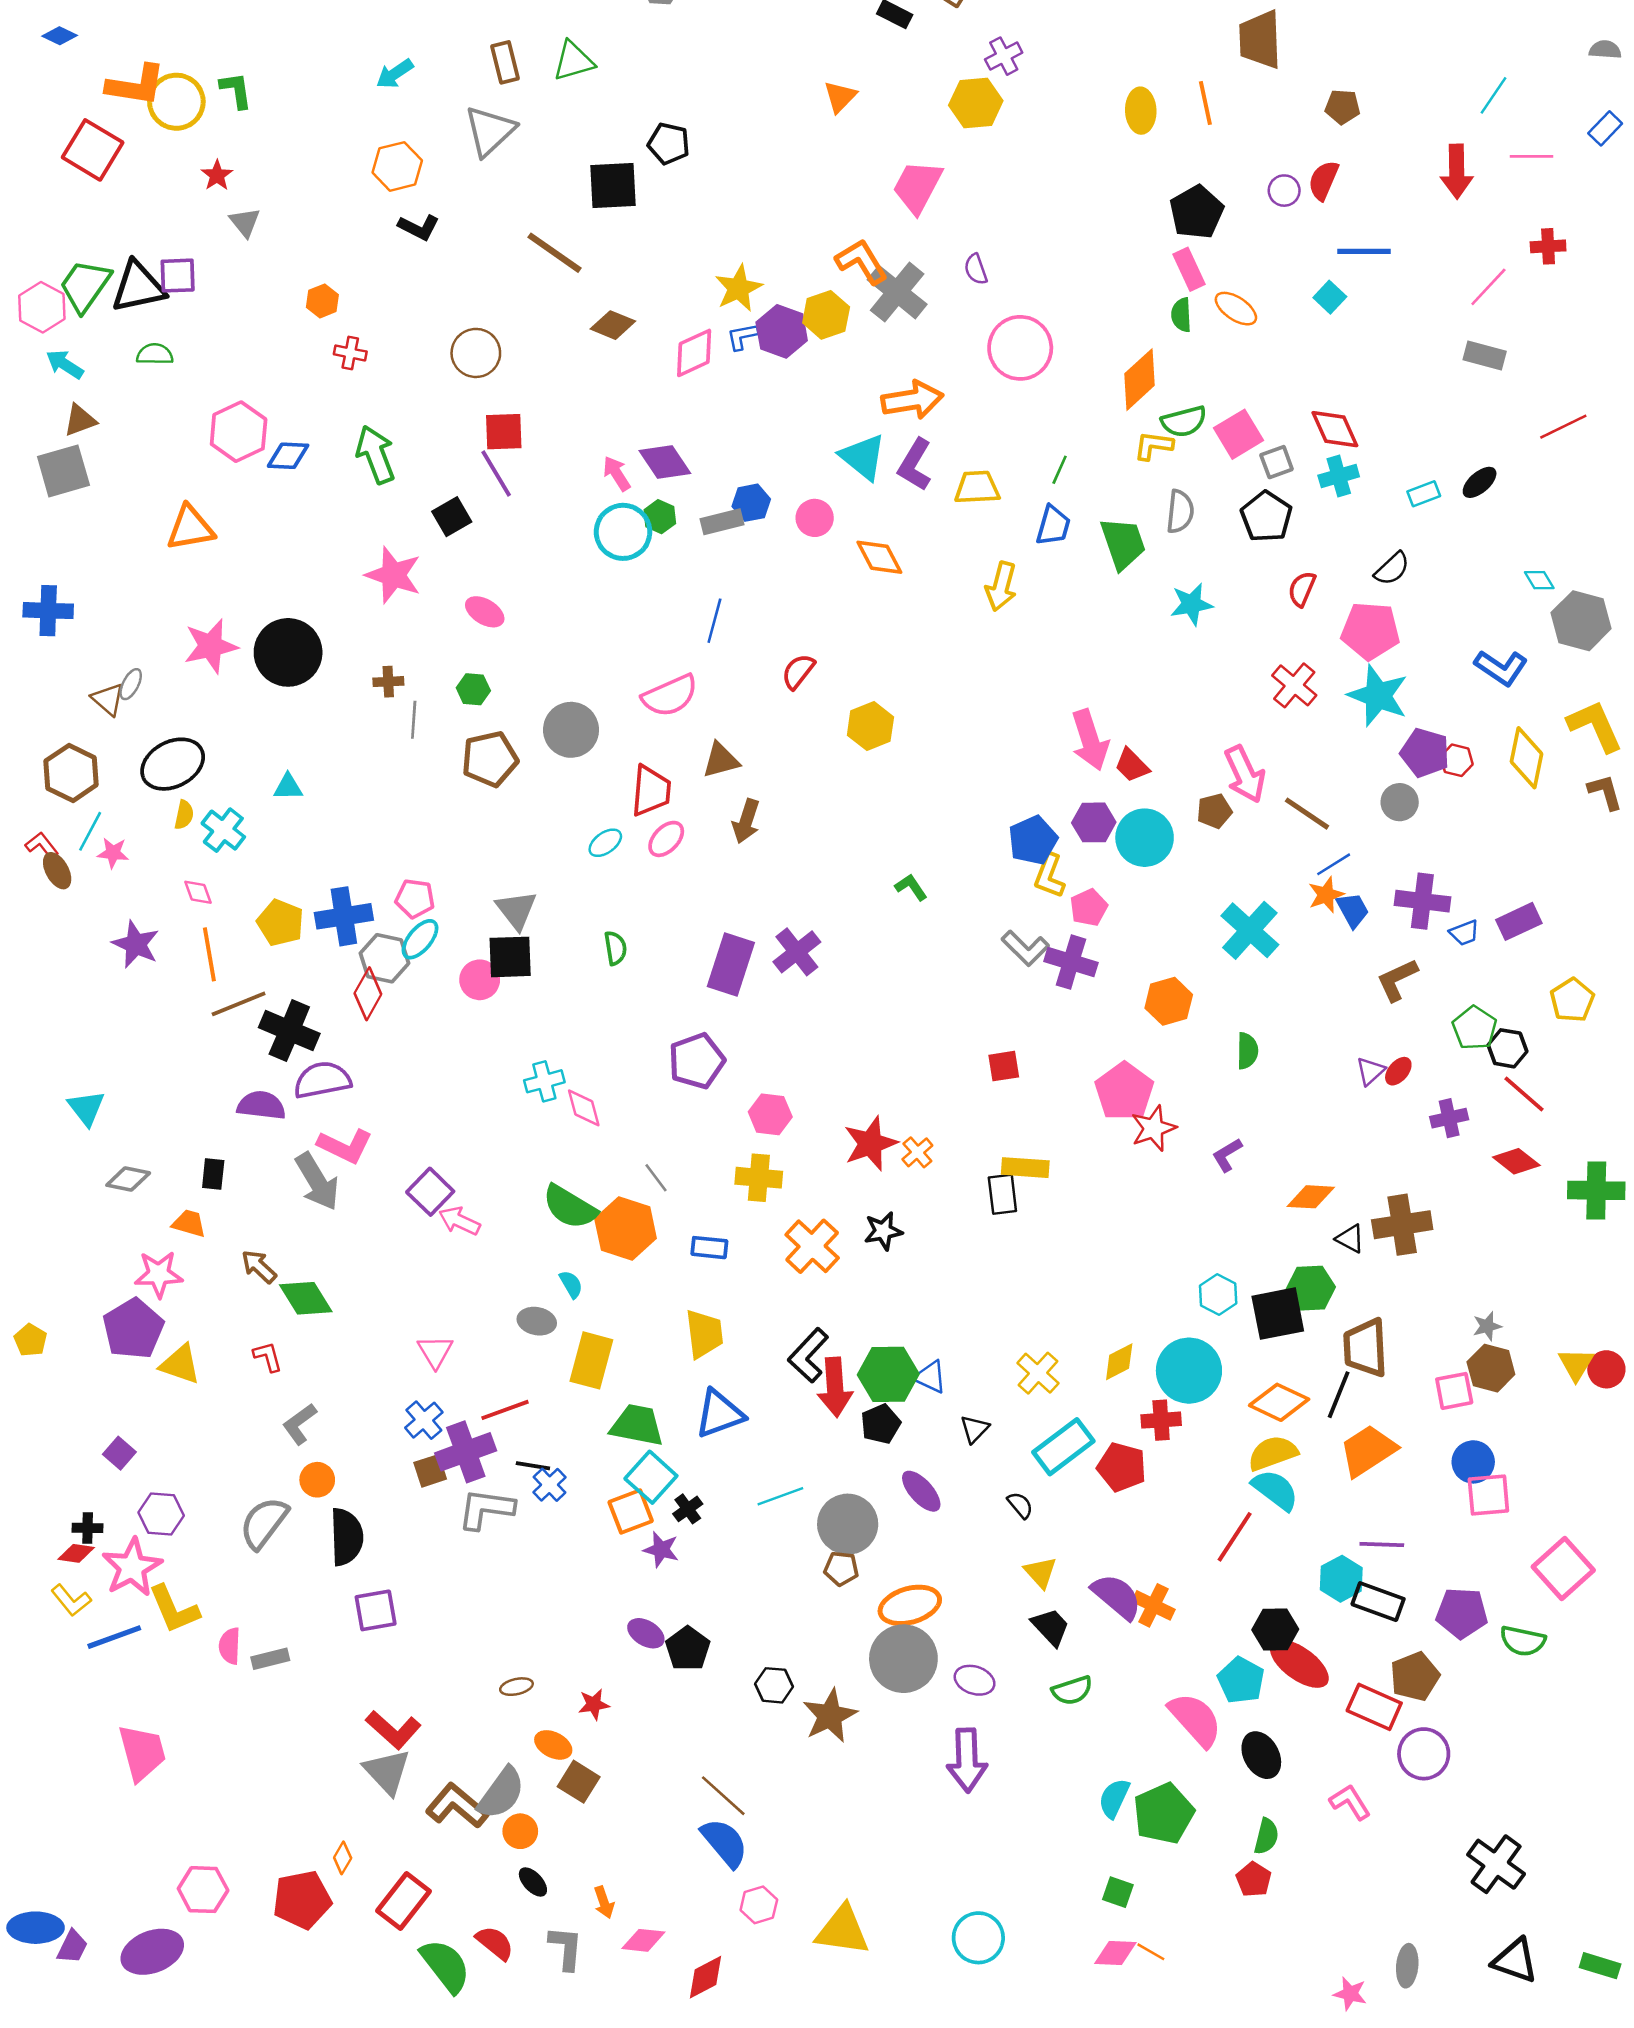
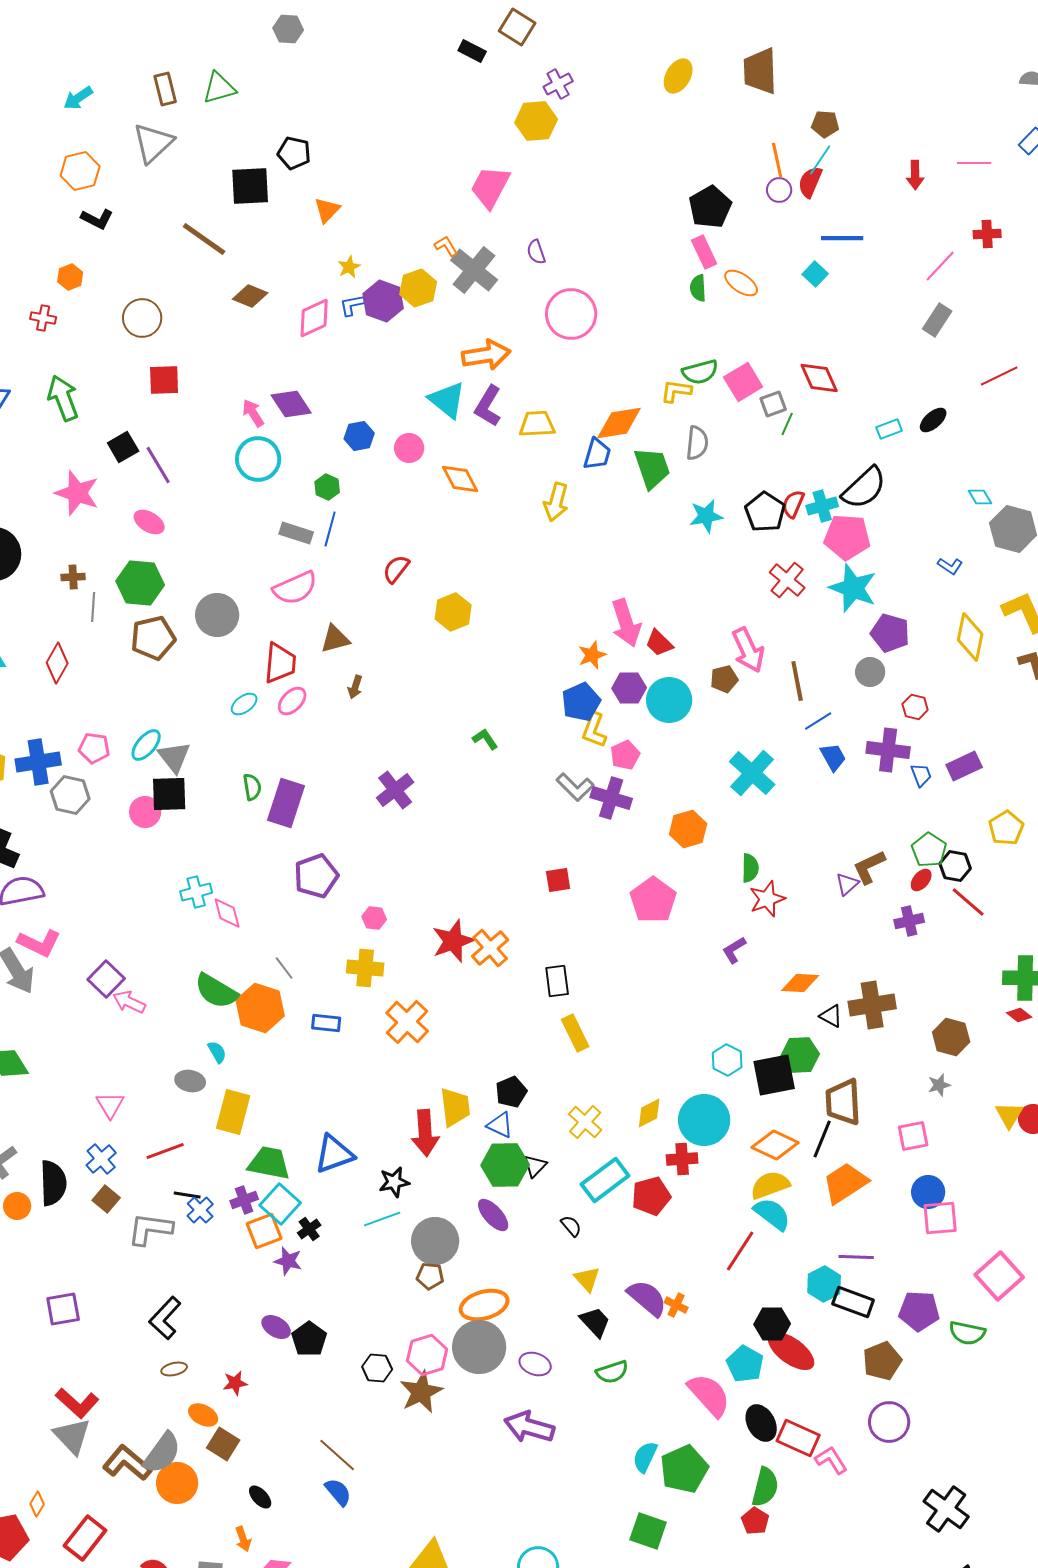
cyan line: (1494, 95) -> (820, 160), moved
orange triangle: (840, 97) -> (327, 210), moved
orange line: (1205, 103) -> (777, 160), moved
yellow ellipse: (1141, 111) -> (678, 76), moved, turned 32
red arrow: (1457, 172) -> (915, 175), size x0.7
orange L-shape: (862, 262) -> (446, 246), size x0.6
yellow star: (739, 288) -> (349, 267), size x0.6
orange hexagon: (322, 301) -> (70, 277), moved
gray rectangle: (1485, 355) -> (937, 320), turned -72
orange diamond: (1139, 380) -> (619, 423), moved, turned 33
green line: (1060, 470) -> (787, 424), moved
purple line: (496, 473) -> (158, 465), moved
cyan cross: (1339, 476) -> (822, 506), moved
green hexagon: (660, 517) -> (327, 487), moved
black pentagon: (1266, 517) -> (765, 512), moved
gray rectangle: (722, 522) -> (296, 533), moved, turned 32
black semicircle: (1392, 569) -> (864, 488), size x1.6
blue L-shape: (1501, 668) -> (950, 566), size x0.6
green hexagon: (473, 689) -> (140, 583), size x1.8
red hexagon: (1457, 760) -> (915, 707), moved
brown line: (1307, 814) -> (797, 681), turned 45
brown arrow: (746, 821) -> (355, 687), size x0.7
orange star: (1326, 895) -> (592, 655), moved
blue trapezoid: (1464, 933) -> (921, 775), turned -90
cyan ellipse: (420, 939) -> (146, 745), moved
purple rectangle: (731, 965) -> (286, 803), moved
brown L-shape: (1397, 980) -> (869, 867), moved
red diamond: (368, 994) -> (57, 663), moved
red ellipse: (1398, 1071) -> (921, 880), moved
pink hexagon: (770, 1114) -> (374, 918), size x0.7
red star: (1153, 1128) -> (767, 899), moved
orange cross: (917, 1152) -> (490, 948), size x1.5
red diamond: (1516, 1161) -> (1019, 1015), moved, size x0.7
yellow rectangle: (1025, 1168) -> (575, 1033), moved, turned 60
black star: (883, 1231) -> (394, 1182), moved
yellow trapezoid: (704, 1334) -> (455, 1107), moved
black L-shape: (808, 1355) -> (165, 1318), moved
brown hexagon: (1491, 1368) -> (951, 1037), moved
green hexagon: (888, 1374) -> (505, 1165), moved
black pentagon: (881, 1424) -> (511, 1092), moved
purple cross: (466, 1452) -> (244, 1200), moved, size x0.6
red pentagon: (1122, 1467) -> (651, 1196), turned -30
brown square: (430, 1471) -> (106, 1199), turned -32
black semicircle: (346, 1537) -> (53, 1183), moved
orange cross: (1153, 1605) -> (676, 1305), size x0.7
red rectangle: (1374, 1707) -> (798, 1438), moved
purple arrow: (967, 1760) -> (529, 1427), turned 108
orange circle: (520, 1831) -> (177, 1483), size x1.5
green semicircle: (1266, 1836) -> (765, 1487), size x1.4
blue semicircle: (725, 1843) -> (338, 1492), size x0.7
black ellipse: (533, 1882) -> (260, 1497), moved
green square: (1118, 1892) -> (648, 1531), size x1.5
pink hexagon: (759, 1905) -> (427, 1355), moved, size x1.4

